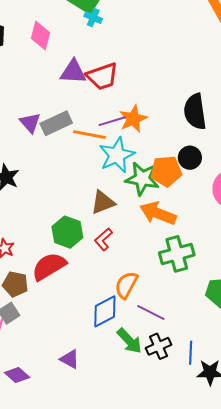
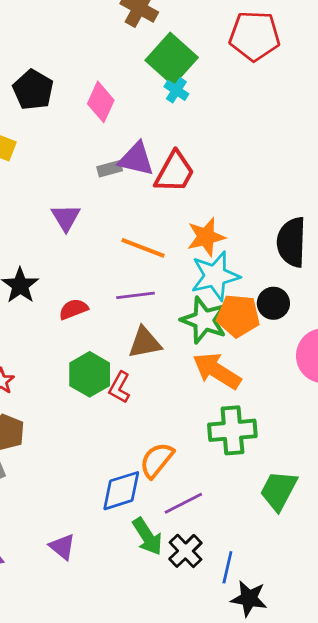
red trapezoid: (102, 76) -> (175, 172), turned -52
purple line: (112, 121) -> (136, 295), moved
gray rectangle: (56, 123) -> (110, 169), moved, size x0.6
cyan star: (117, 155) -> (215, 276), moved
red L-shape: (103, 239) -> (120, 387), moved, turned -30
red semicircle: (49, 266) -> (73, 309), moved, size x0.6
purple line: (151, 312) -> (183, 503), turned -64
black cross: (159, 346) -> (185, 551), turned -30

